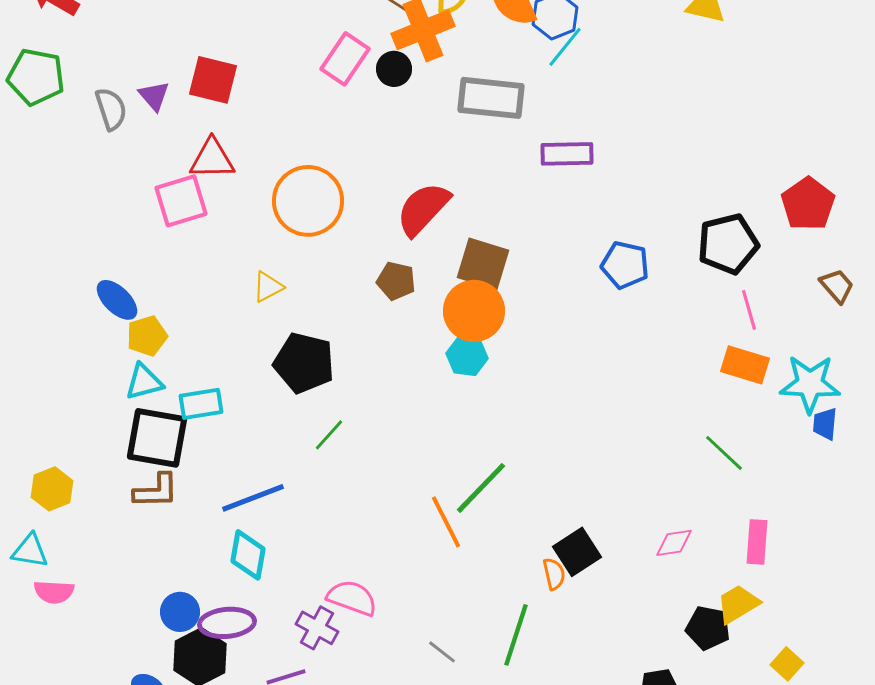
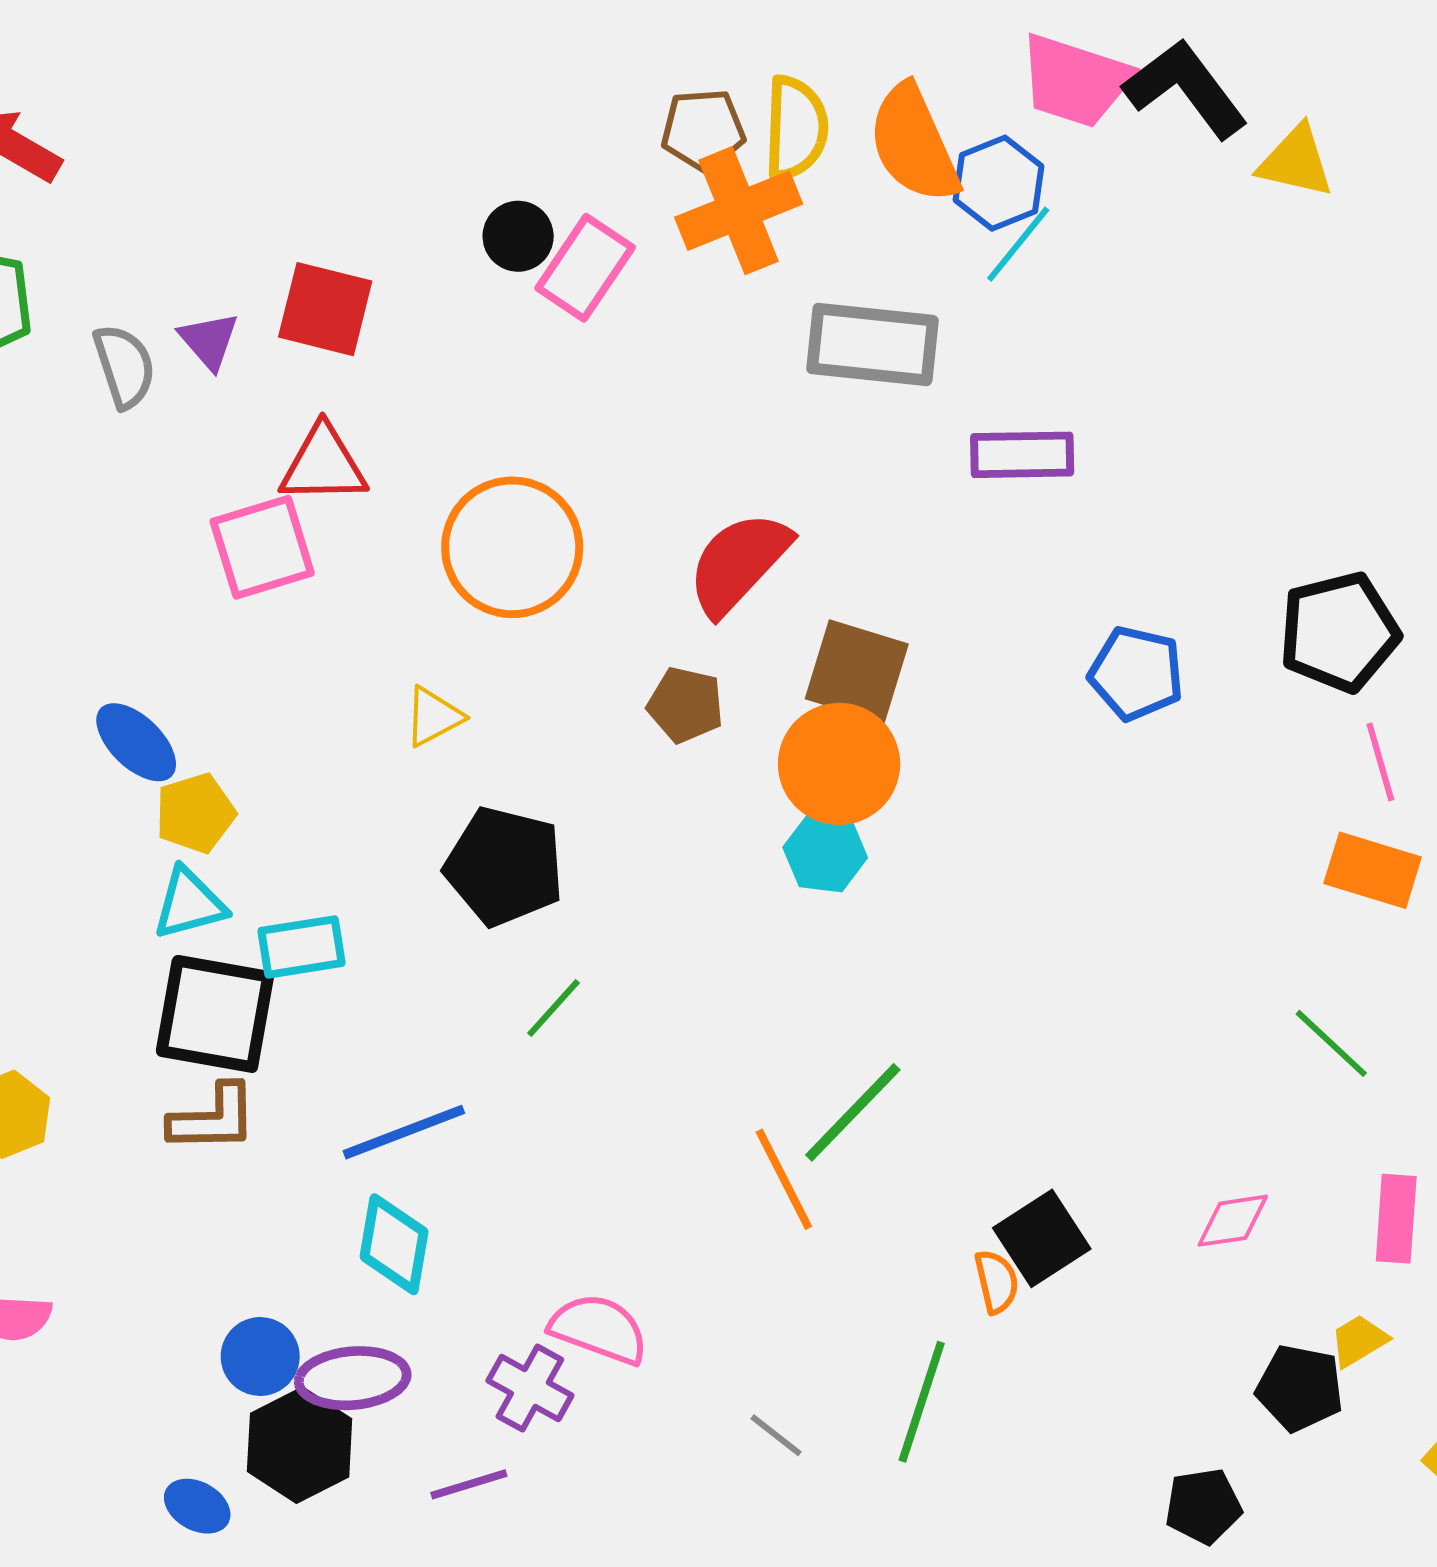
black circle: (394, 69) -> (518, 236), moved
yellow trapezoid: (738, 604) -> (1359, 1341), size x0.7

